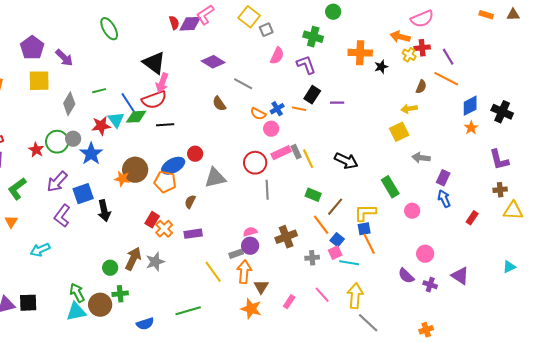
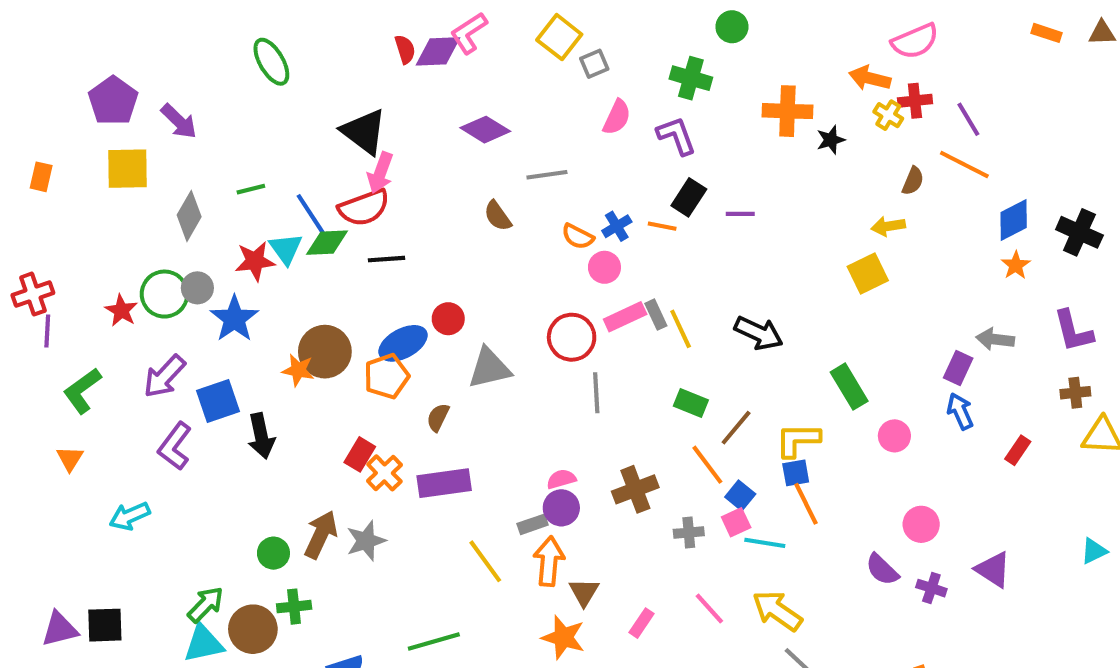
gray line: (243, 84) -> (547, 175), turned -36
gray arrow: (421, 158) -> (995, 339), moved
orange pentagon: (165, 182) -> (387, 376), turned -30
purple rectangle: (193, 234) -> (444, 483), size x1.4
green arrow: (77, 293) -> (206, 605), turned 72
yellow arrow: (355, 296) -> (777, 611), turned -60

